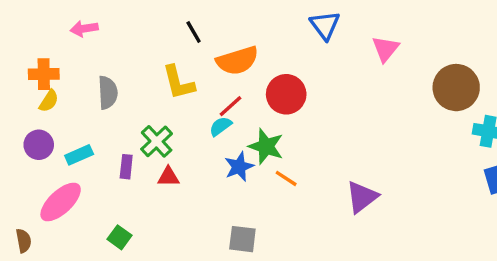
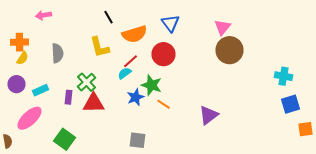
blue triangle: (325, 25) -> (170, 23), moved
brown circle: (456, 88) -> (230, 50), moved
red triangle: (168, 177) -> (94, 103), size x1.6
green square: (120, 237) -> (64, 139), size x1.5

